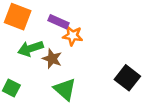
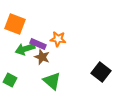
purple rectangle: (59, 22) -> (38, 44), moved

